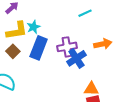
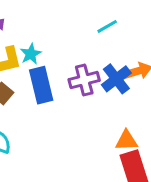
blue rectangle: (39, 48) -> (41, 85), turned -30
blue cross: (76, 58) -> (116, 79), moved

